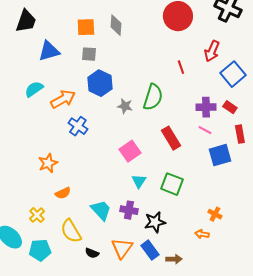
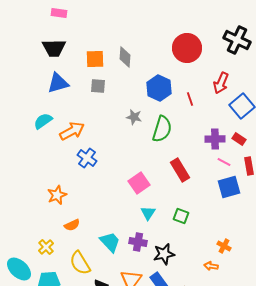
black trapezoid: (26, 21) -> (54, 48), moved, turned 70
blue hexagon: (100, 83) -> (159, 88), moved
gray star: (125, 106) -> (134, 117), moved
pink line: (205, 130) -> (224, 162), moved
green square: (172, 184) -> (181, 216), size x0.7

